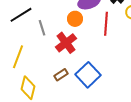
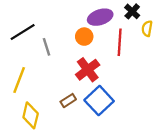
red cross: (66, 43) -> (88, 70), moved

